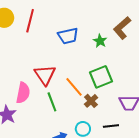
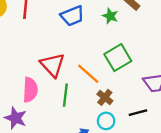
brown cross: (91, 101) -> (105, 97), moved
green line: (52, 102) -> (65, 95), turned 36

